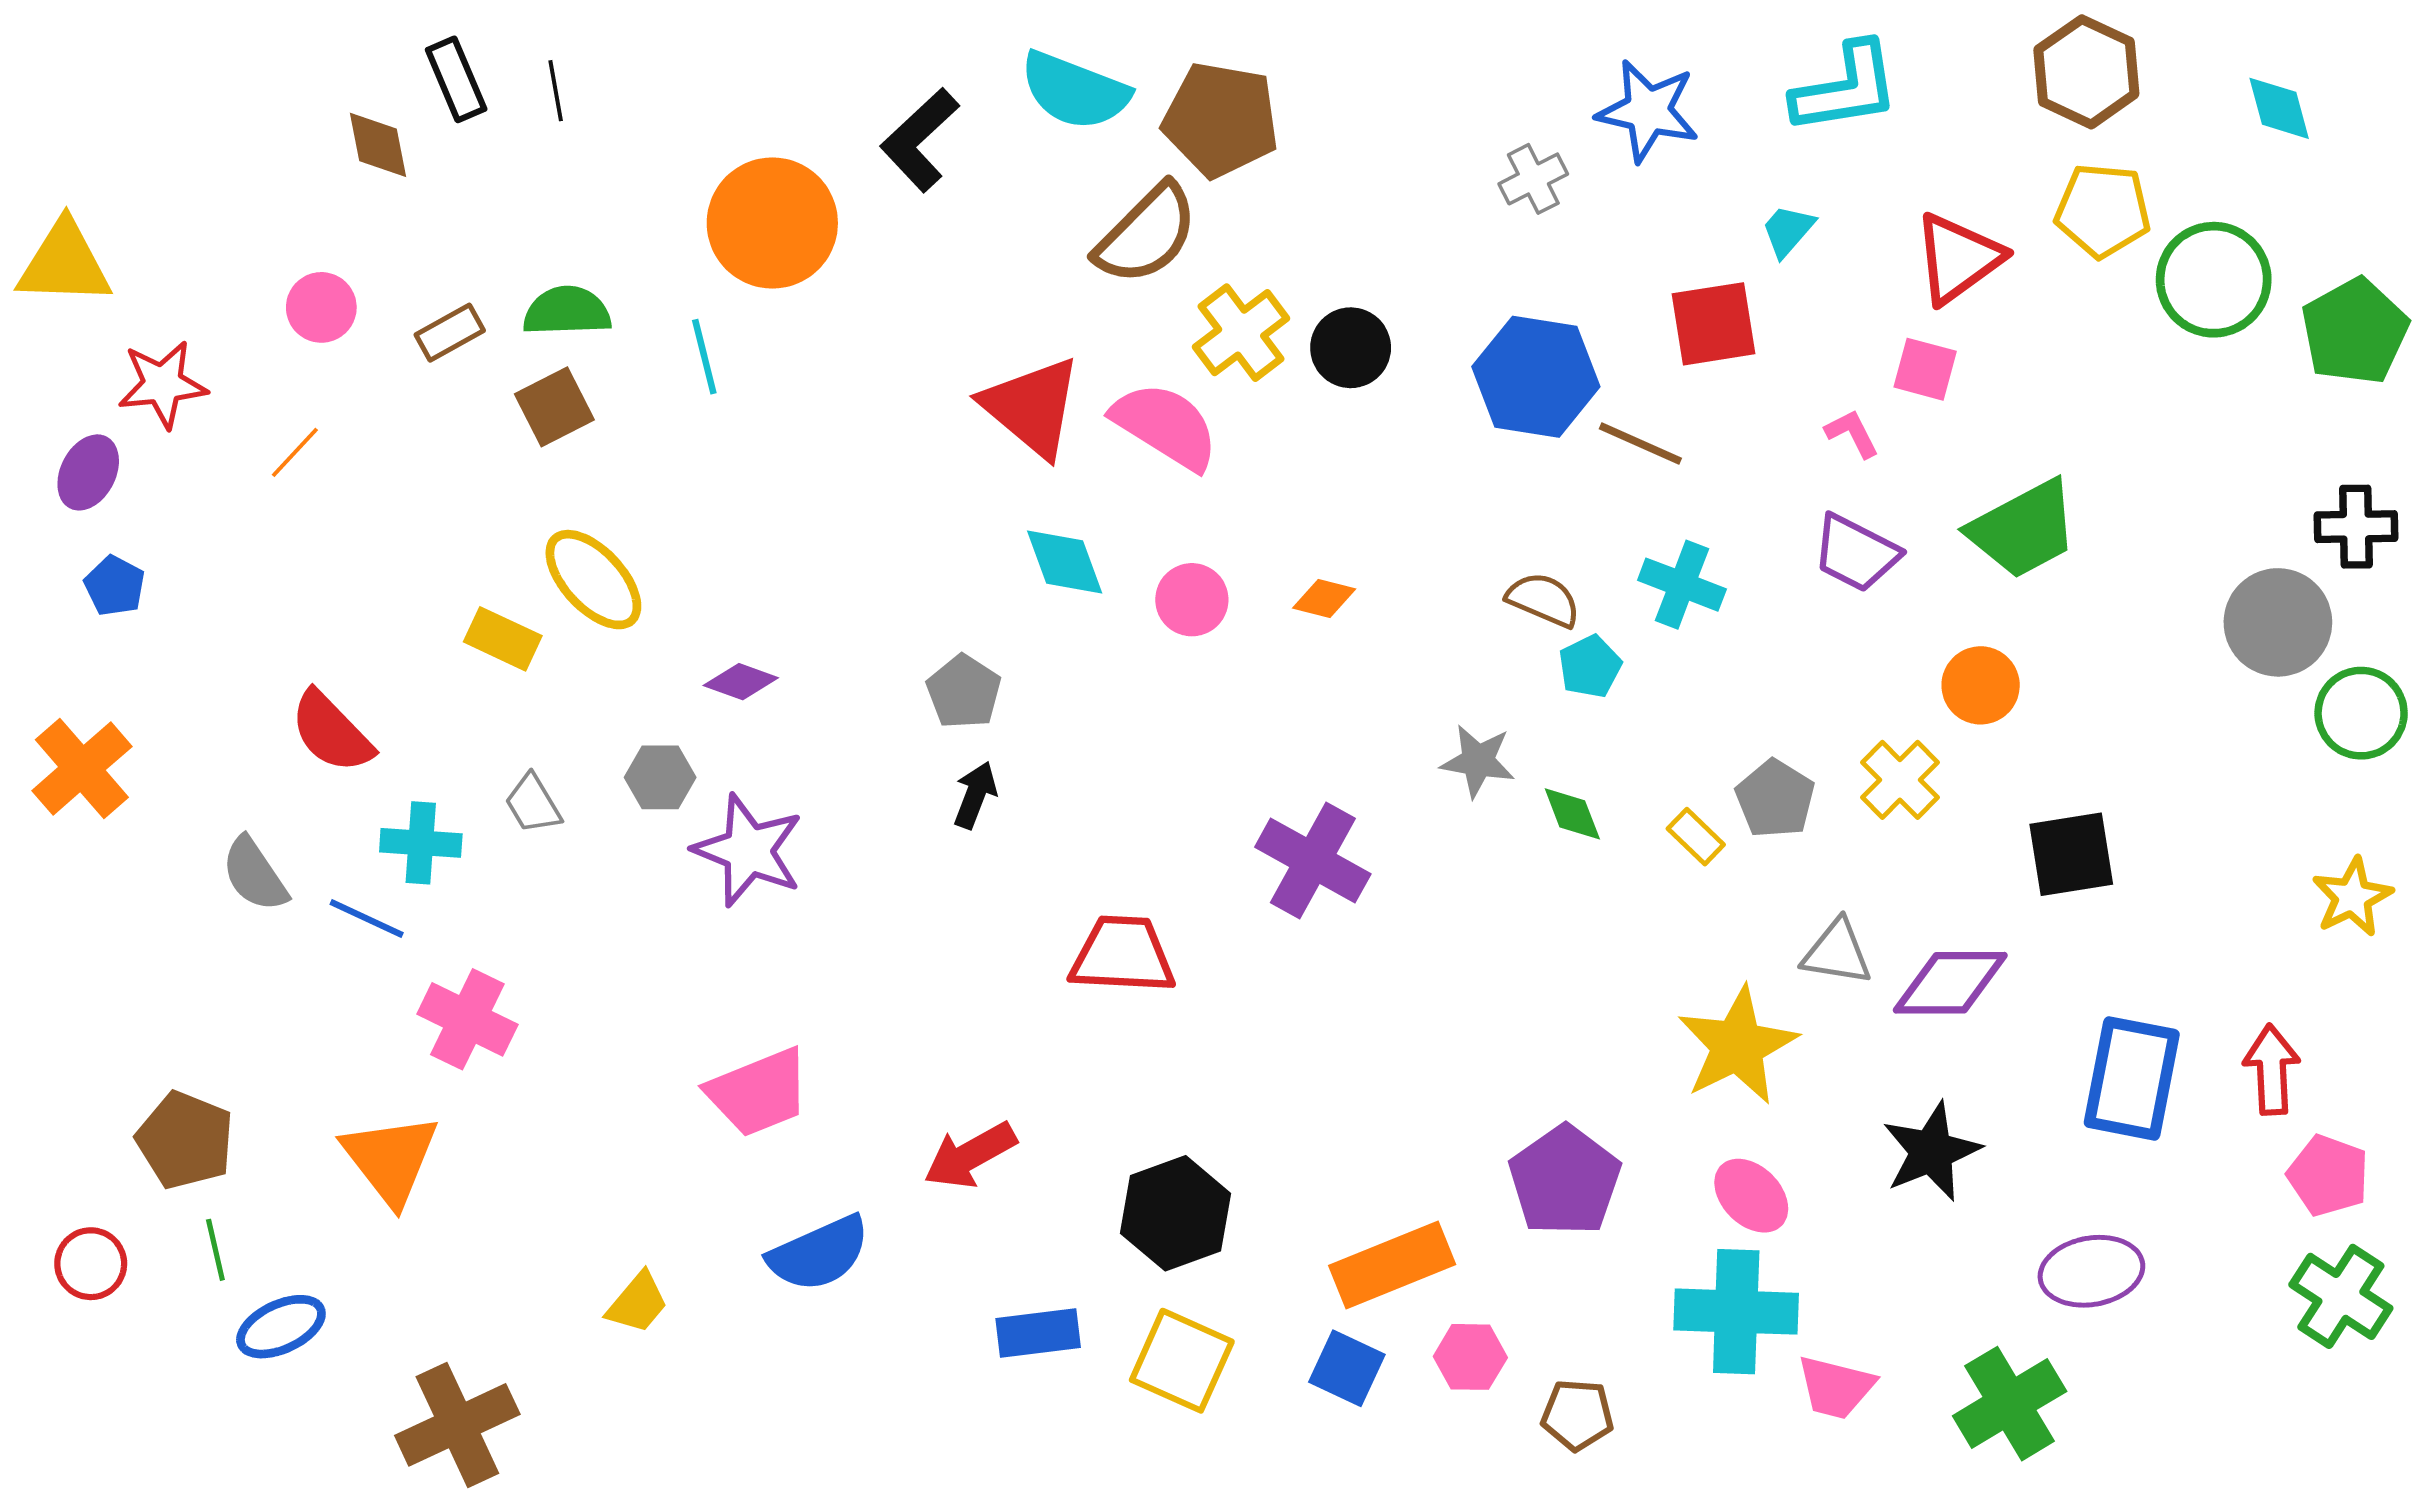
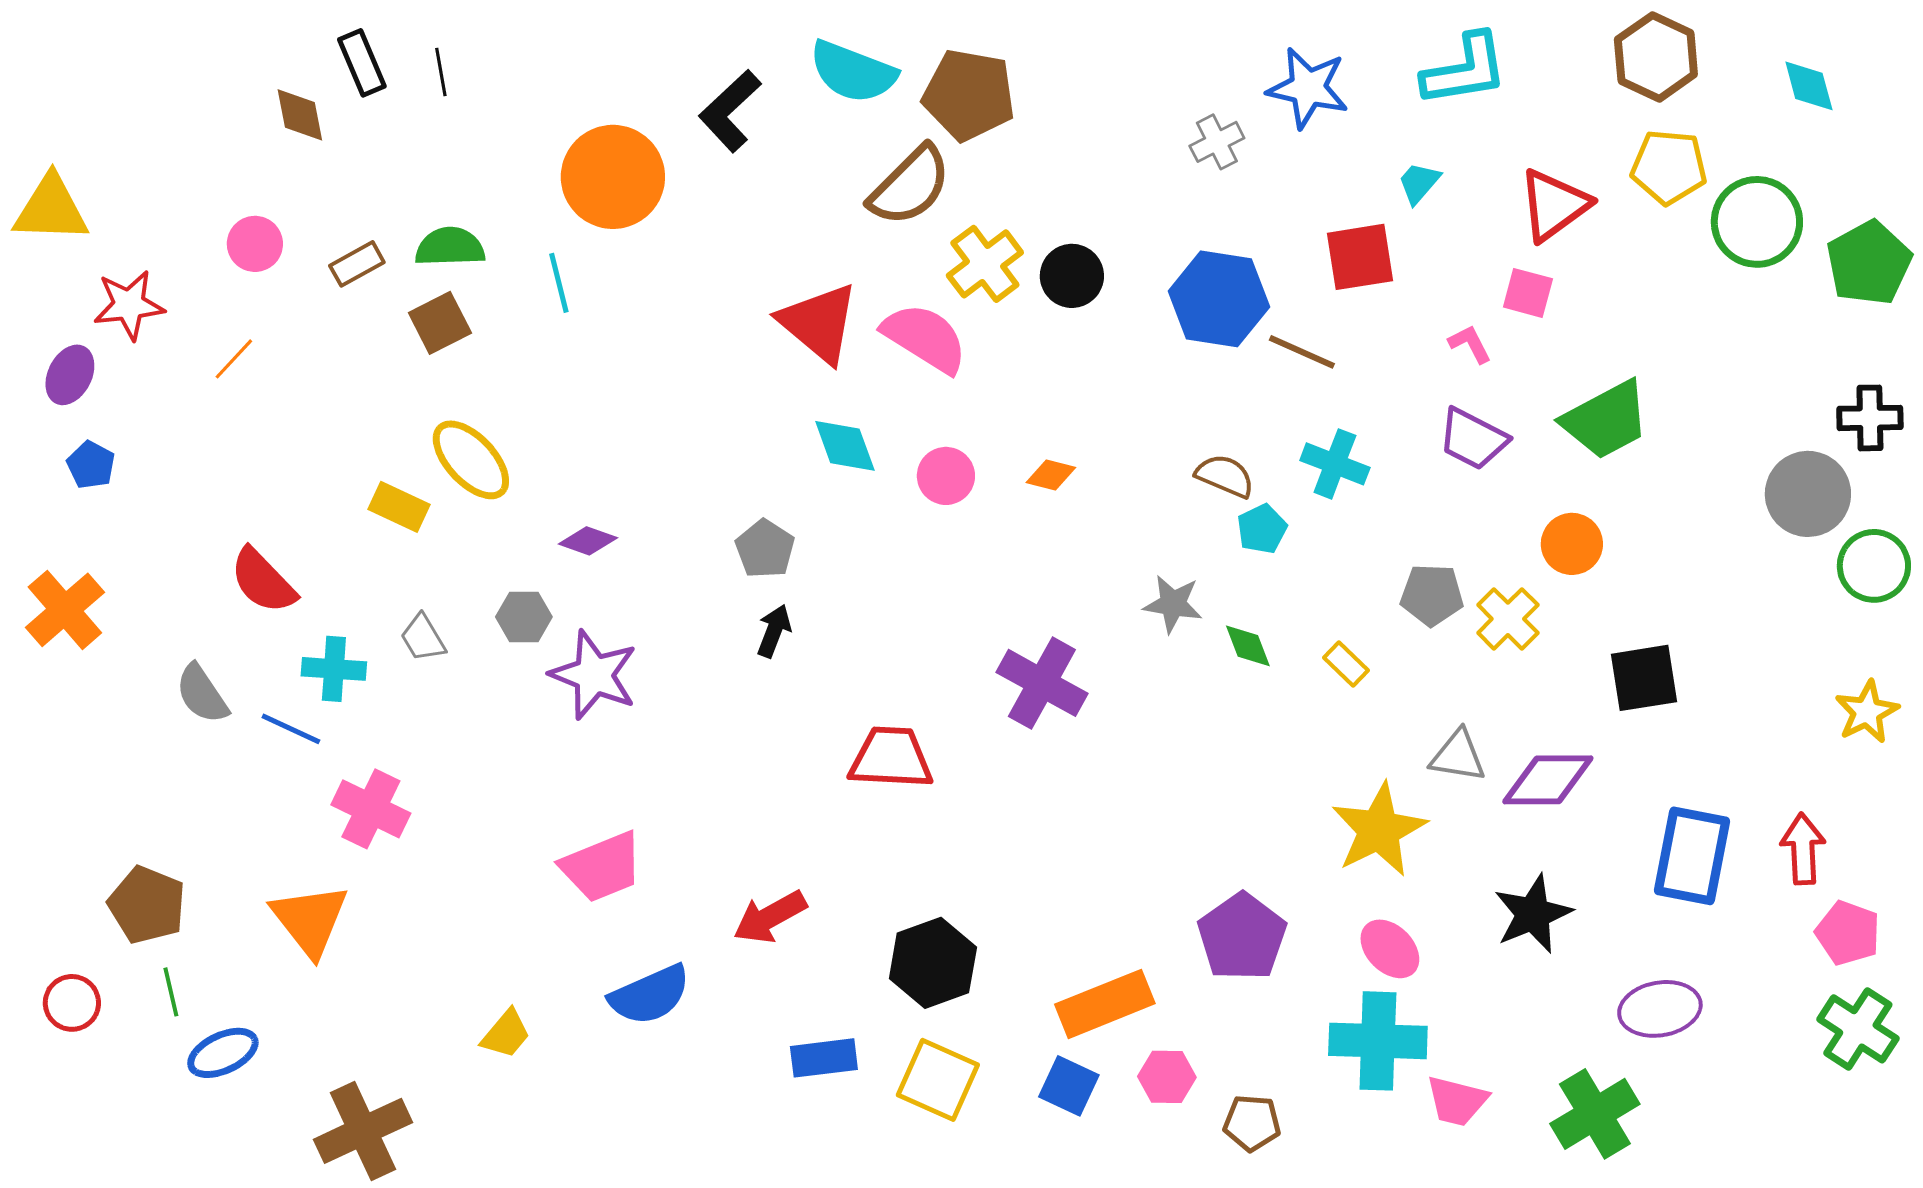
gray pentagon: (1775, 799) -> (1432, 595), moved, turned -30

